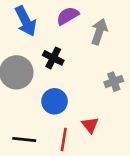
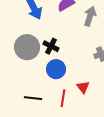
black cross: (53, 58) -> (51, 46), moved

